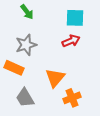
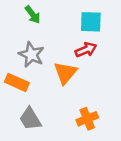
gray star: (26, 45) -> (31, 55), turned -30
orange triangle: (55, 78) -> (65, 73), moved

